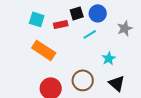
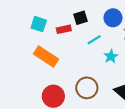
blue circle: (98, 13) -> (113, 18), moved
cyan star: (109, 58) -> (111, 56), moved

